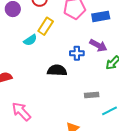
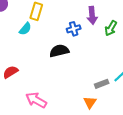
purple arrow: (98, 45) -> (92, 15), turned 72
gray rectangle: (92, 95) -> (102, 84), moved

